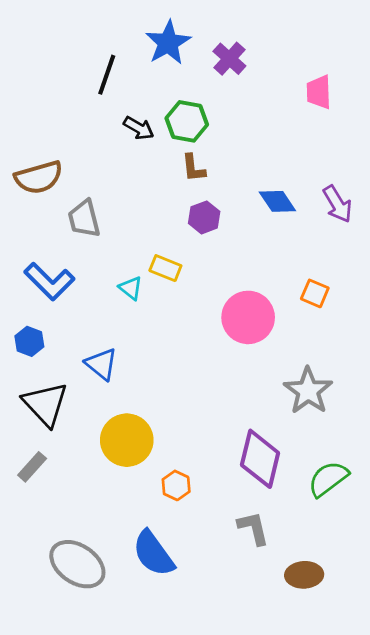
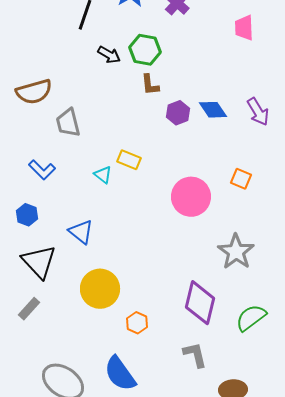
purple hexagon: (204, 217) -> (178, 113), moved
blue L-shape: (49, 281) -> (42, 170), size x0.7

